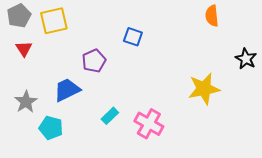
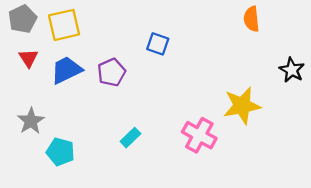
blue trapezoid: (67, 90) -> (66, 70), moved
pink cross: (149, 124) -> (199, 135), moved

